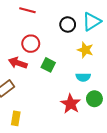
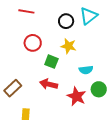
yellow star: (85, 50) -> (68, 46), moved
red arrow: (18, 63) -> (49, 84), moved

